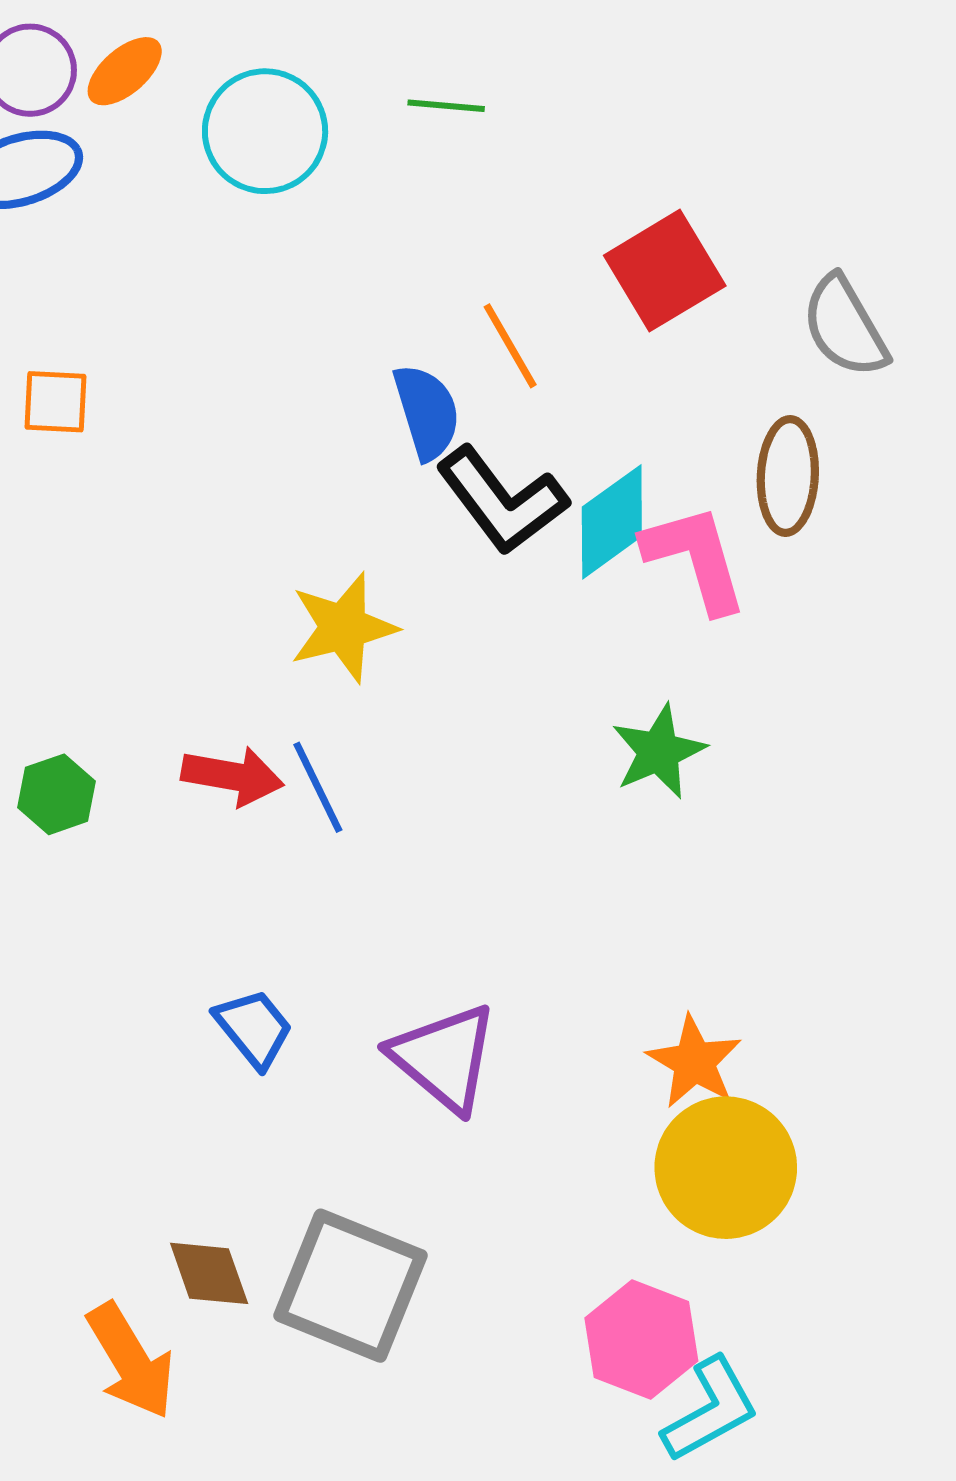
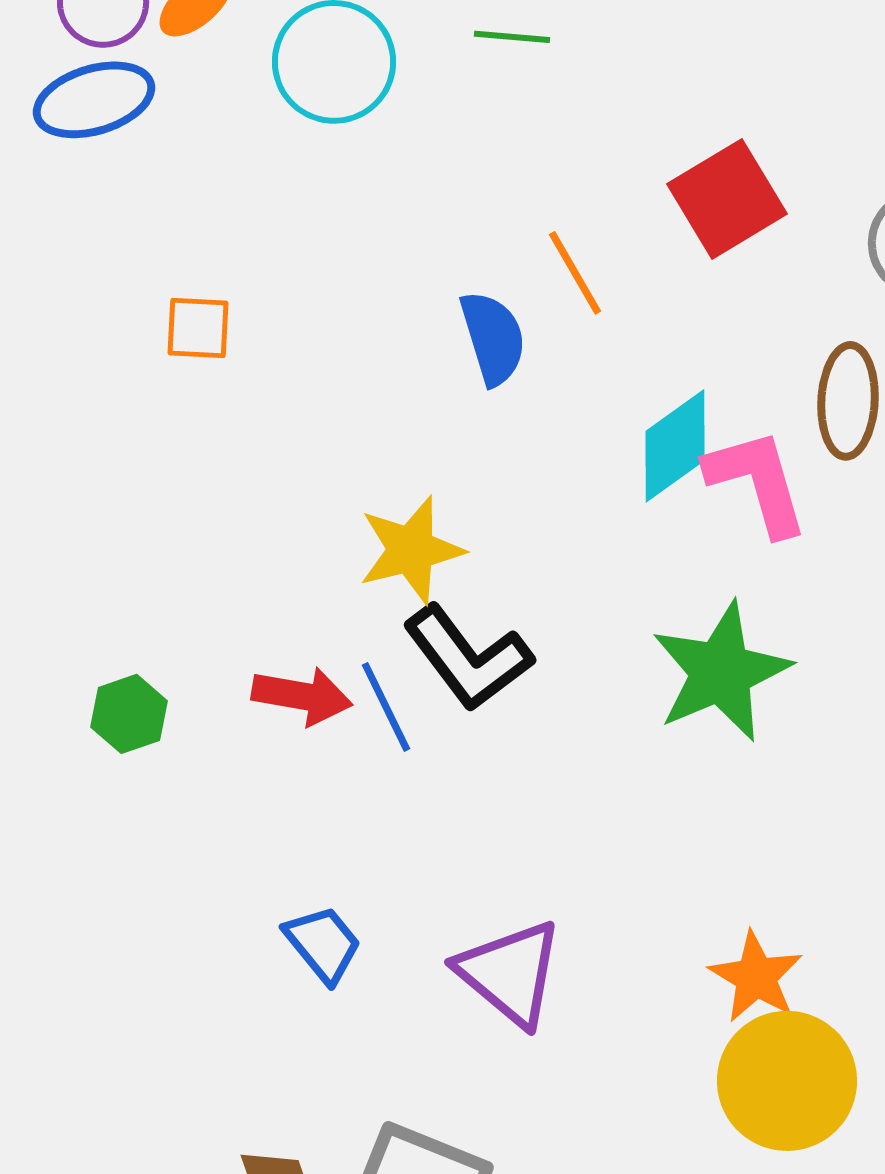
orange square: (55, 402) -> (198, 328), moved
black L-shape: (502, 500) -> (468, 658), moved
green star: (659, 752) -> (721, 672), size x1.5

